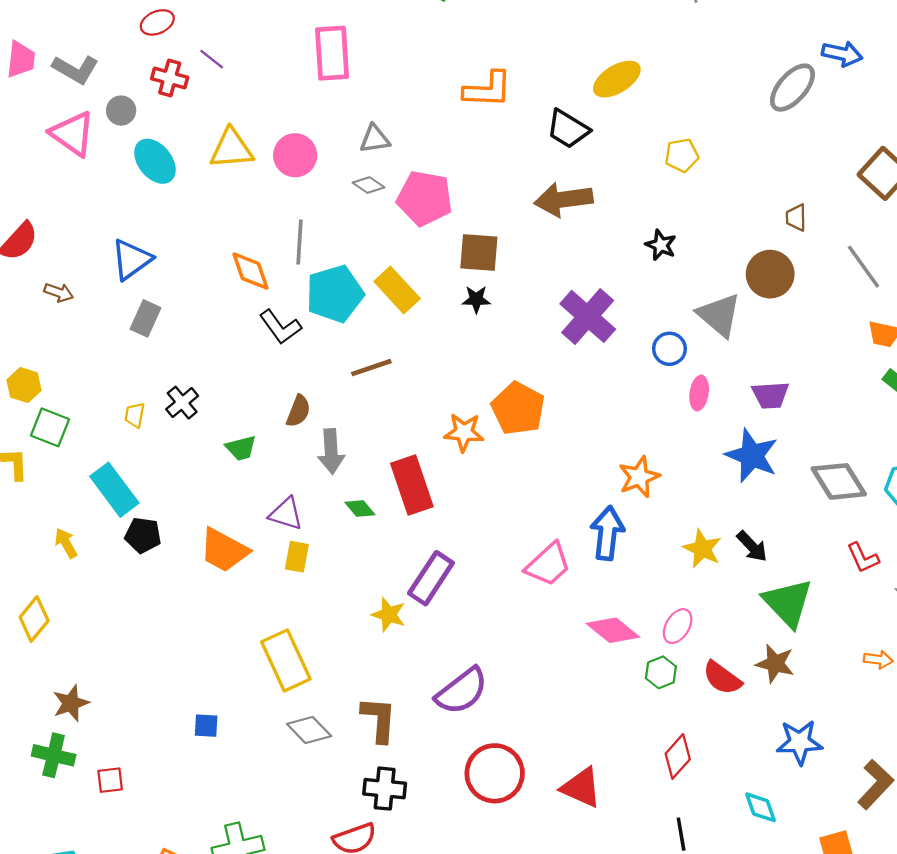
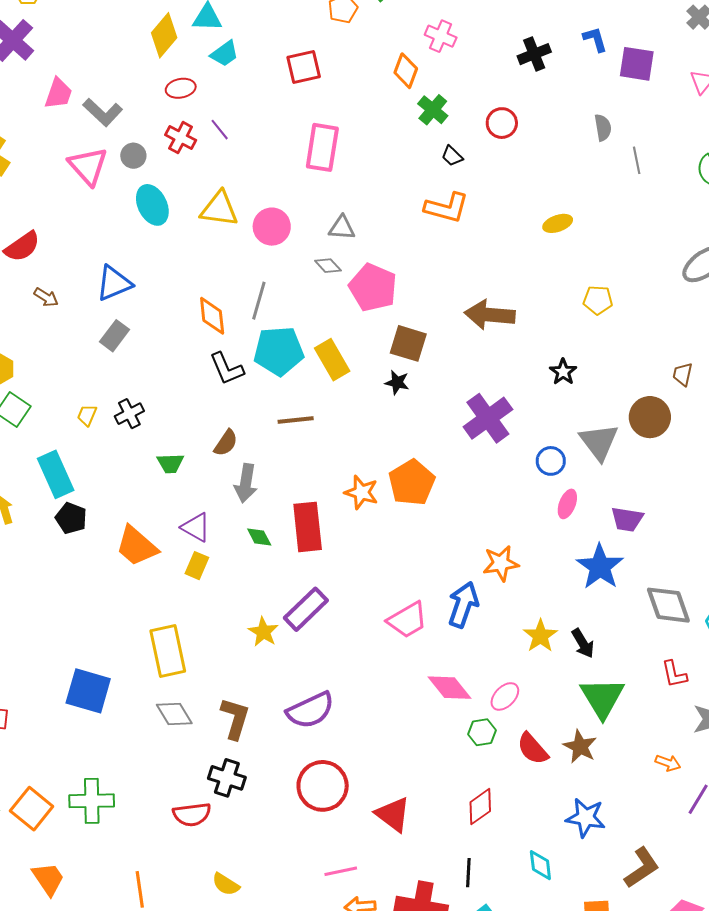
yellow ellipse: (617, 79) -> (558, 223), size x0.7
black trapezoid: (568, 129) -> (452, 156), moved, size x0.6
blue square: (206, 726) -> (88, 691), size x2.0

